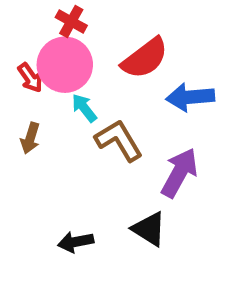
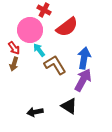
red cross: (71, 21) -> (44, 10), moved
red arrow: (30, 78) -> (14, 48), moved
blue arrow: (190, 97) -> (84, 58), moved, turned 105

